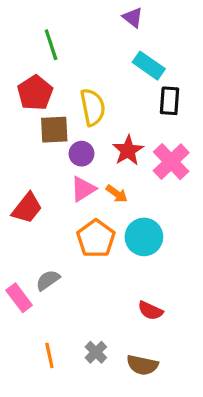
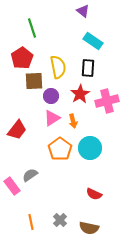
black rectangle: (170, 101) -> (88, 68), moved
pink cross: (171, 162) -> (107, 101), turned 30
orange arrow: (117, 194) -> (73, 121), turned 40

